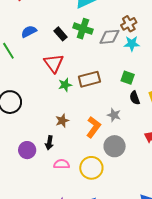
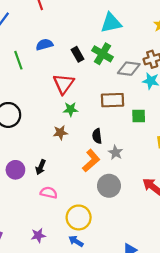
green square: (128, 78) -> (139, 116), turned -32
brown rectangle: (89, 79) -> (112, 100), moved
black semicircle: (135, 98) -> (97, 136), moved
brown star: (62, 121) -> (60, 133), moved
yellow circle: (91, 168) -> (79, 217), moved

